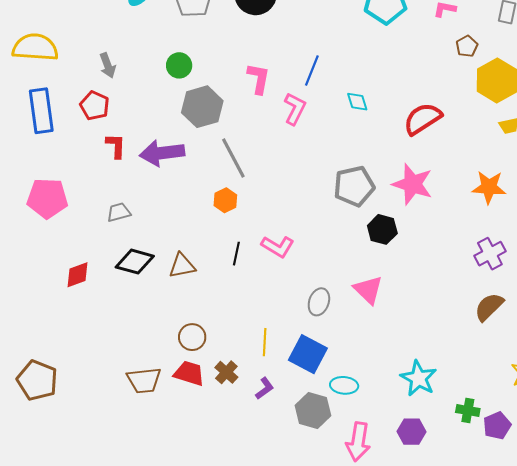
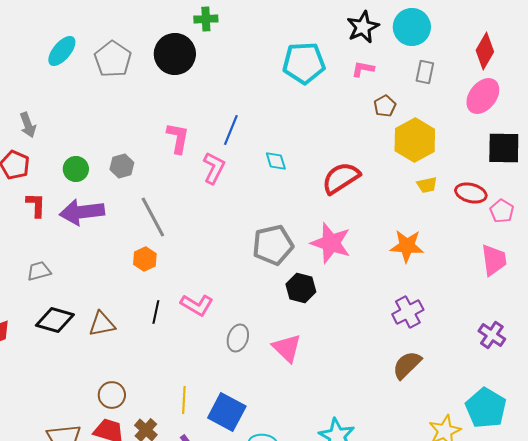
green circle: (179, 65) -> (76, 169), moved
gray hexagon: (202, 107) -> (122, 166), size x0.6
gray ellipse: (319, 302) -> (238, 338), moved

